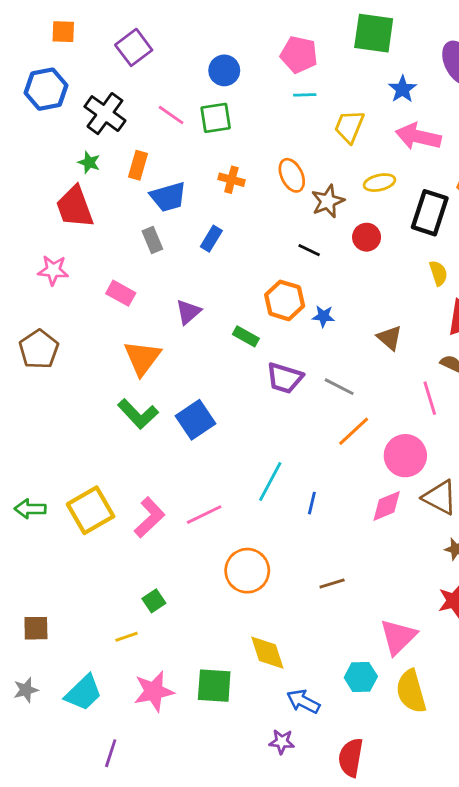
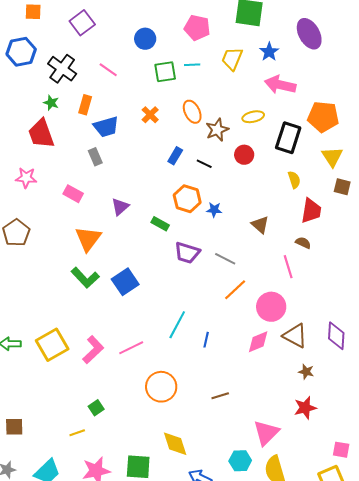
cyan line: (305, 95) -> (192, 65), moved
green square: (216, 118) -> (165, 72), moved
yellow trapezoid: (349, 126) -> (232, 59), moved
orange cross: (231, 180) -> (150, 115), turned 30
blue rectangle: (211, 239) -> (175, 156), moved

